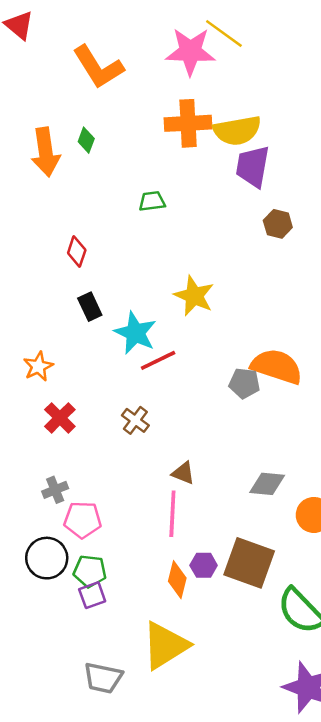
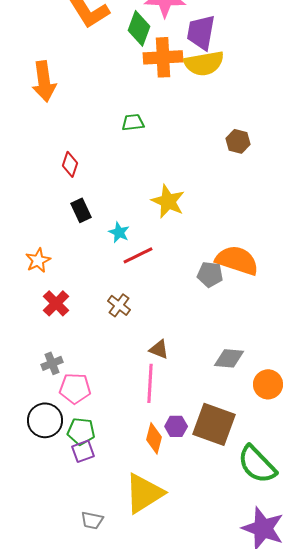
green diamond: (86, 140) -> (139, 28), moved, size x1.6
purple trapezoid: (253, 166) -> (201, 32), moved
cyan star: (135, 333) -> (119, 232), size x0.6
gray trapezoid: (103, 678) -> (92, 520), size x0.7

